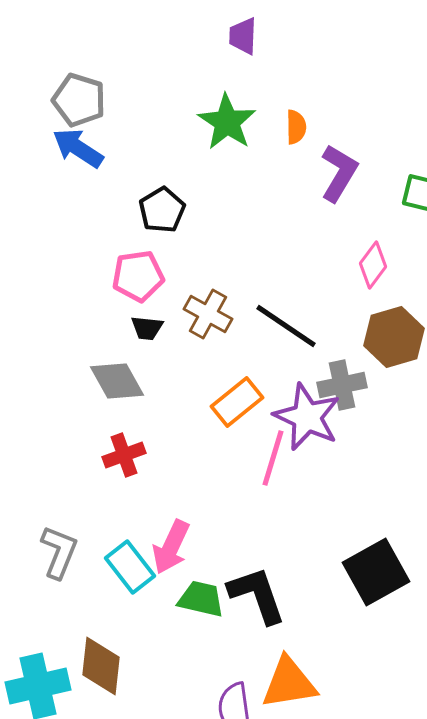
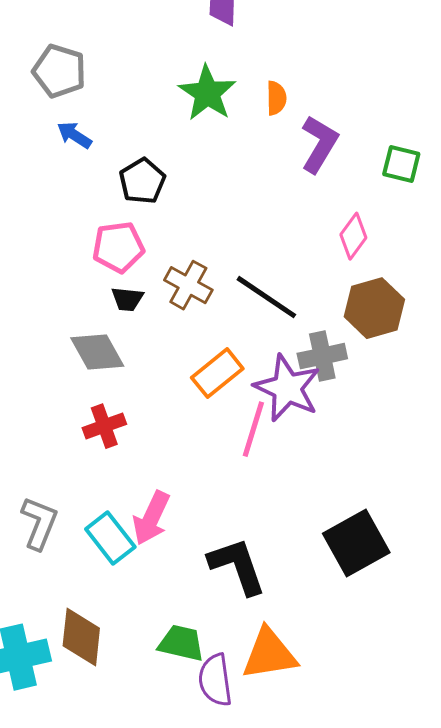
blue arrow: (78, 148) -> (74, 135), moved, size x0.7
green trapezoid: (201, 599) -> (181, 643), moved

